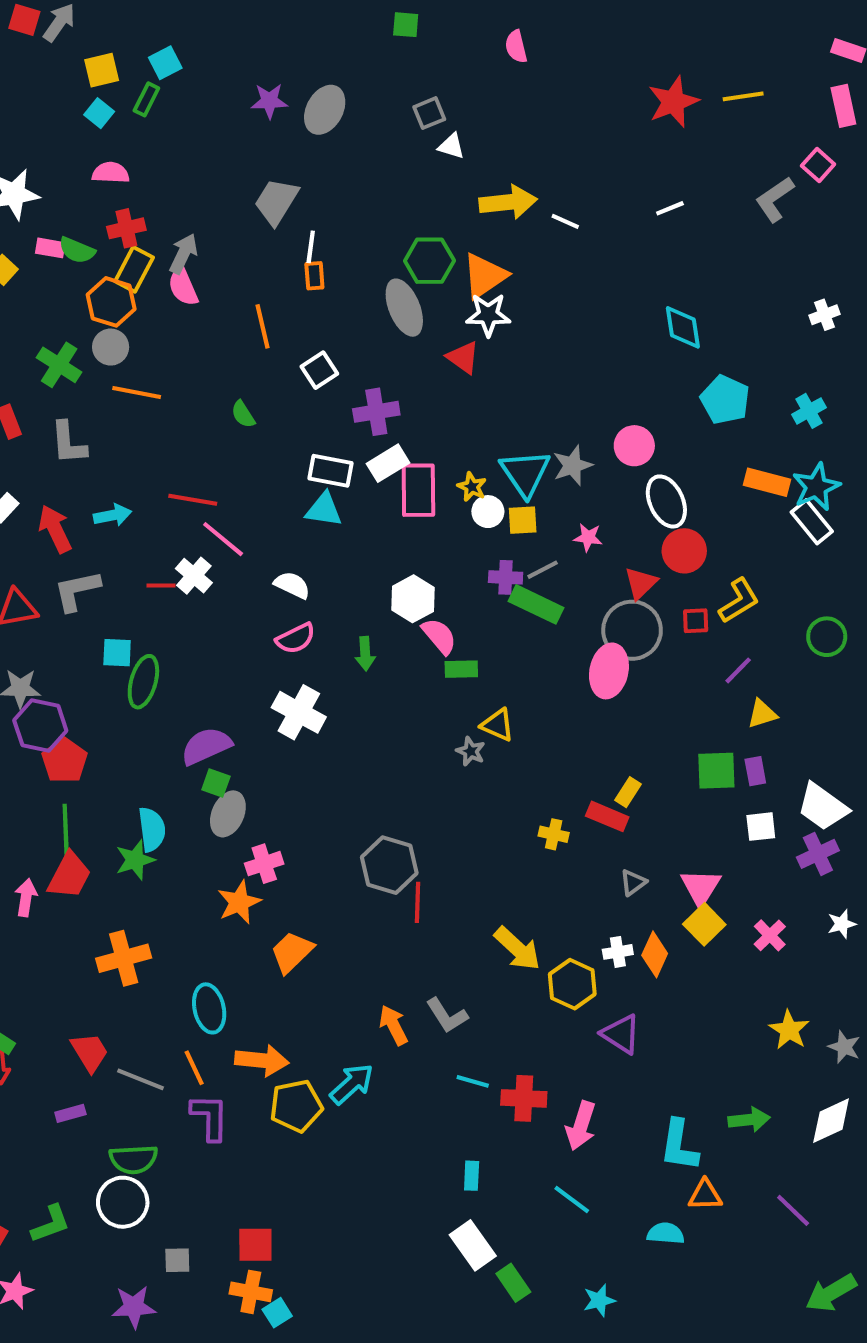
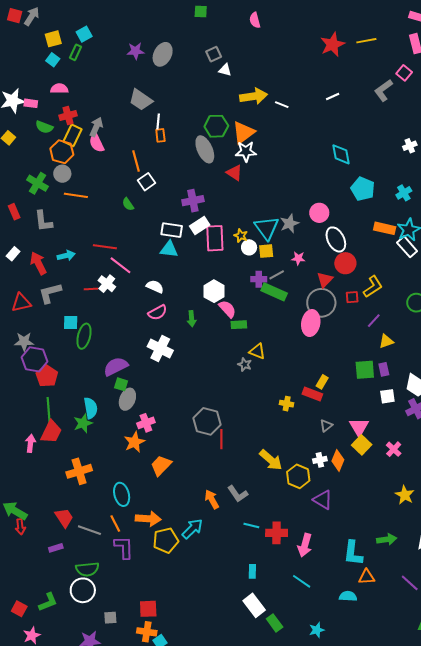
gray trapezoid: (276, 201) -> (141, 100), turned -85
pink rectangle: (50, 248) -> (31, 103), moved
white square: (319, 370) -> (147, 182), moved

